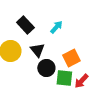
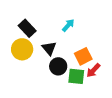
black rectangle: (25, 25) -> (27, 28), moved
red arrow: (81, 81) -> (93, 70), moved

